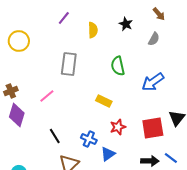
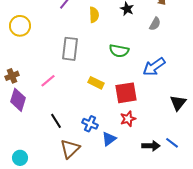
green semicircle: (118, 66) -> (119, 51), turned -66
yellow rectangle: (104, 101) -> (96, 83), moved
red star: (118, 127) -> (128, 119), moved
red square: (153, 128) -> (126, 93), moved

